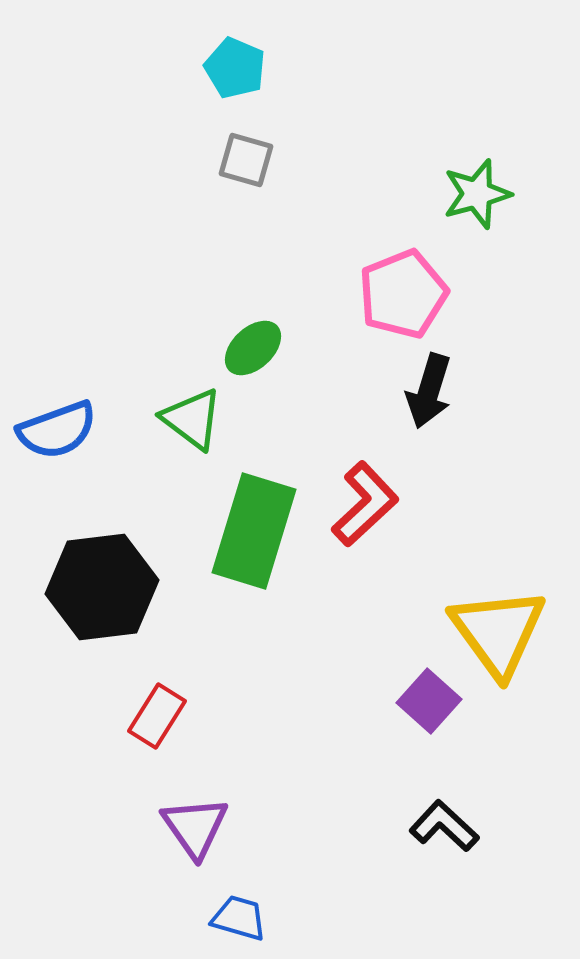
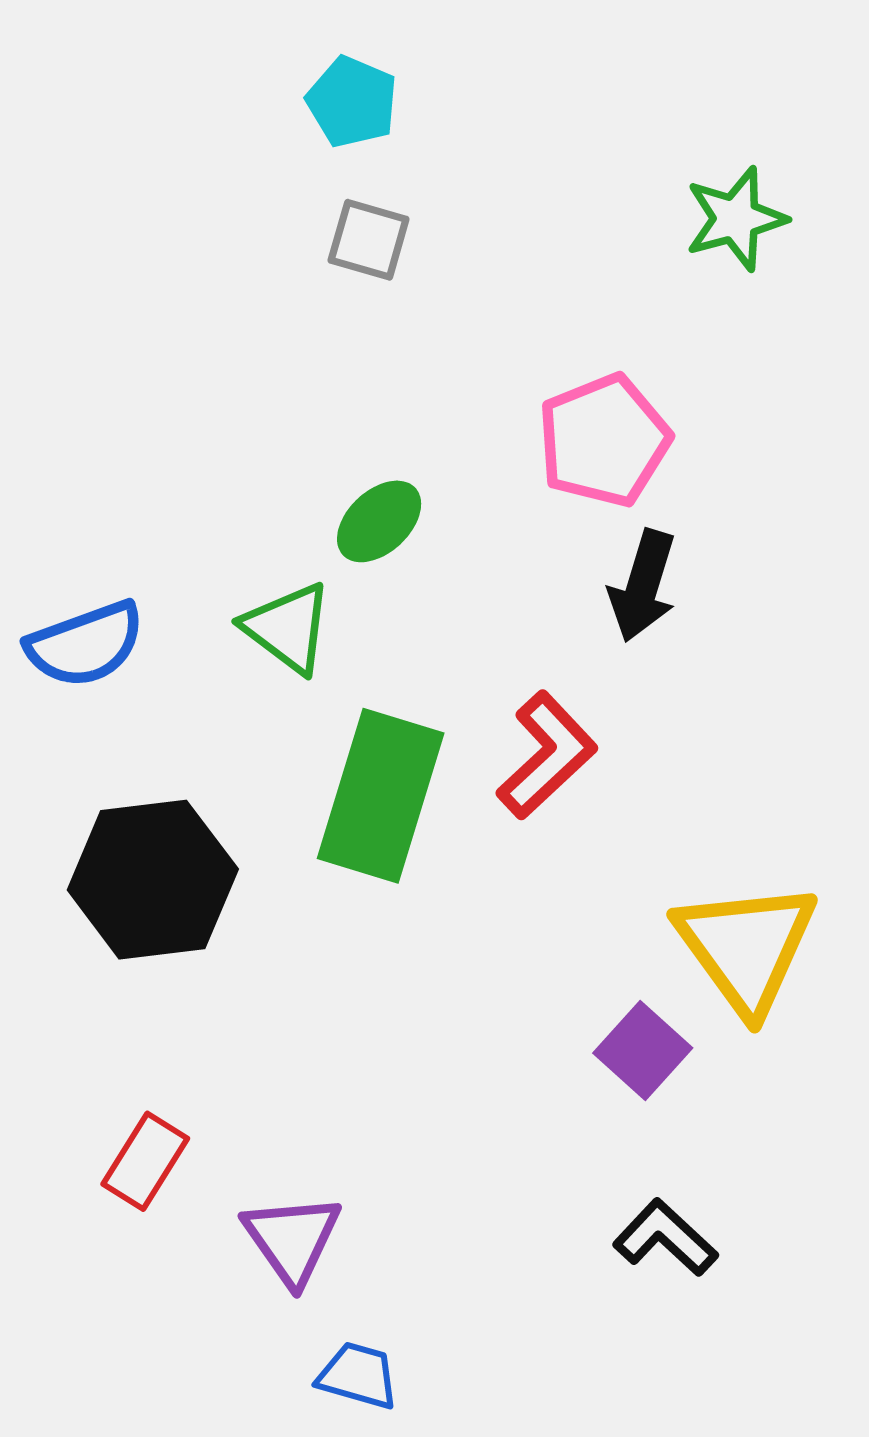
green star: (477, 194) -> (736, 219), moved
red rectangle: (157, 716) -> (145, 1161), moved

